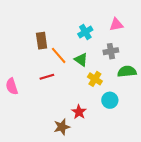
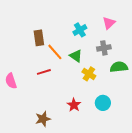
pink triangle: (116, 25) -> (109, 23), turned -32
cyan circle: (110, 100) -> (103, 103), moved
brown star: (62, 127) -> (43, 119), moved

